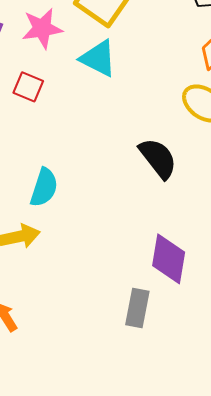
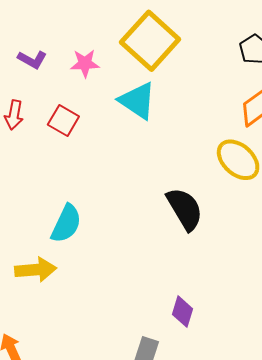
pink star: (42, 28) -> (85, 63), size x0.7
purple diamond: (169, 259) -> (182, 312), size x0.6

